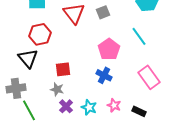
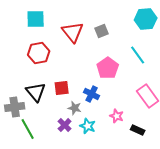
black triangle: (28, 58) -> (36, 92), moved
blue cross: (104, 75) -> (92, 94), moved
gray star: (57, 89) -> (75, 108), moved
pink star: (114, 105) -> (117, 116), moved

